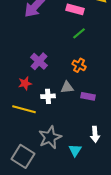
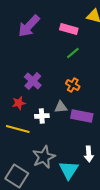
purple rectangle: (88, 96) -> (82, 116), size x1.5
cyan triangle: (75, 150) -> (69, 170), size x1.5

